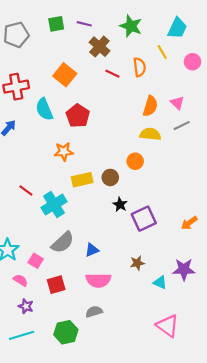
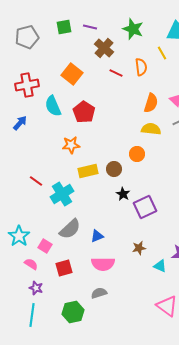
cyan line: (22, 335) -> (32, 315), turned -65

